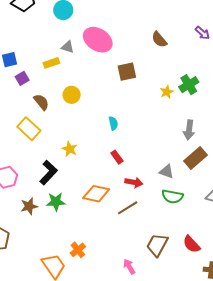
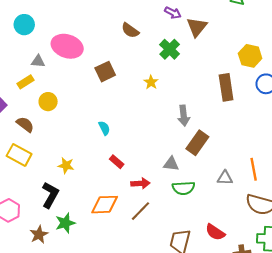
green cross: (189, 85) -> (170, 49), moved
yellow circle: (72, 95) -> (48, 102), moved

